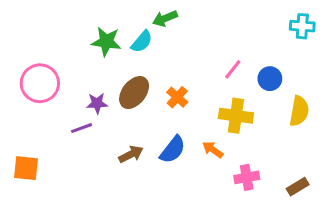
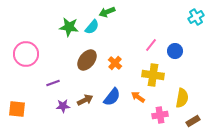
cyan cross: (302, 26) -> (196, 17), turned -35
purple star: (97, 103) -> (63, 106), moved
yellow semicircle: (299, 111) -> (182, 98), moved

